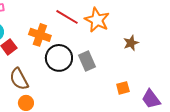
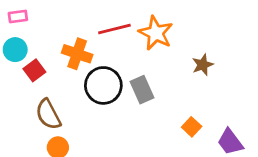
red line: (67, 17) -> (114, 29), turned -45
orange square: (123, 88) -> (192, 127), turned -32

